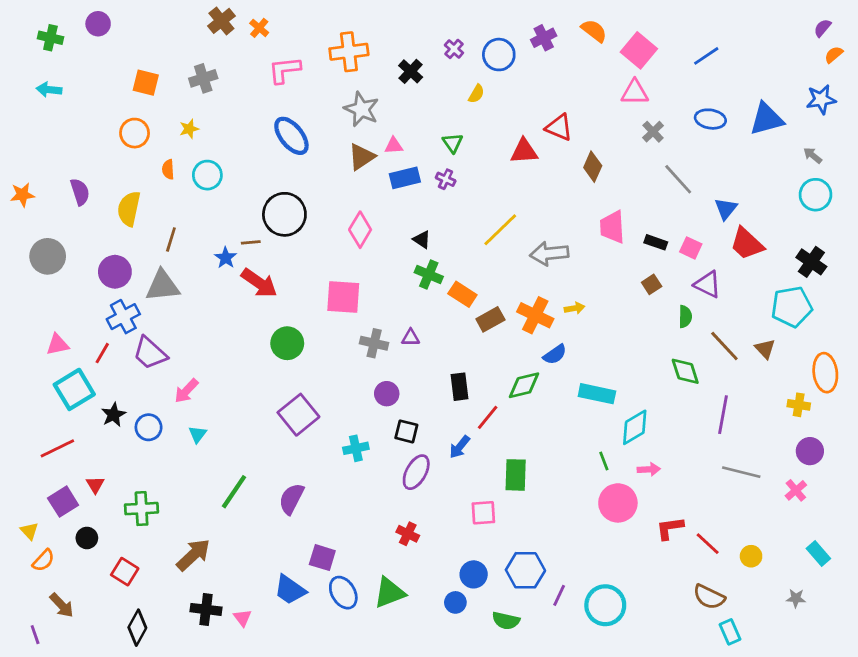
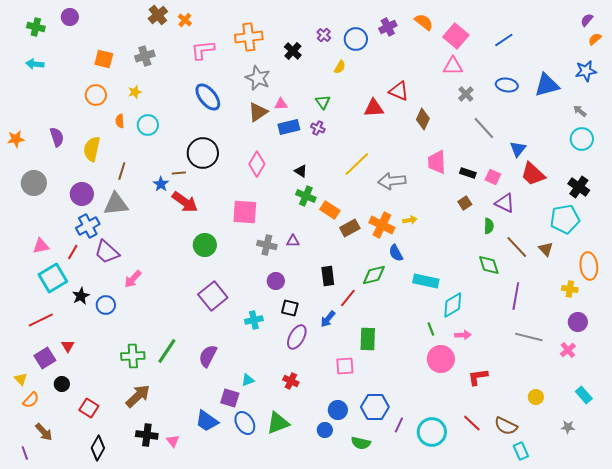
blue semicircle: (555, 354) -> (396, 253), turned 96
cyan triangle: (198, 434) -> (248, 380), moved, turned 32
green cross: (142, 509) -> (133, 356), moved
red line: (708, 544) -> (472, 423), moved

